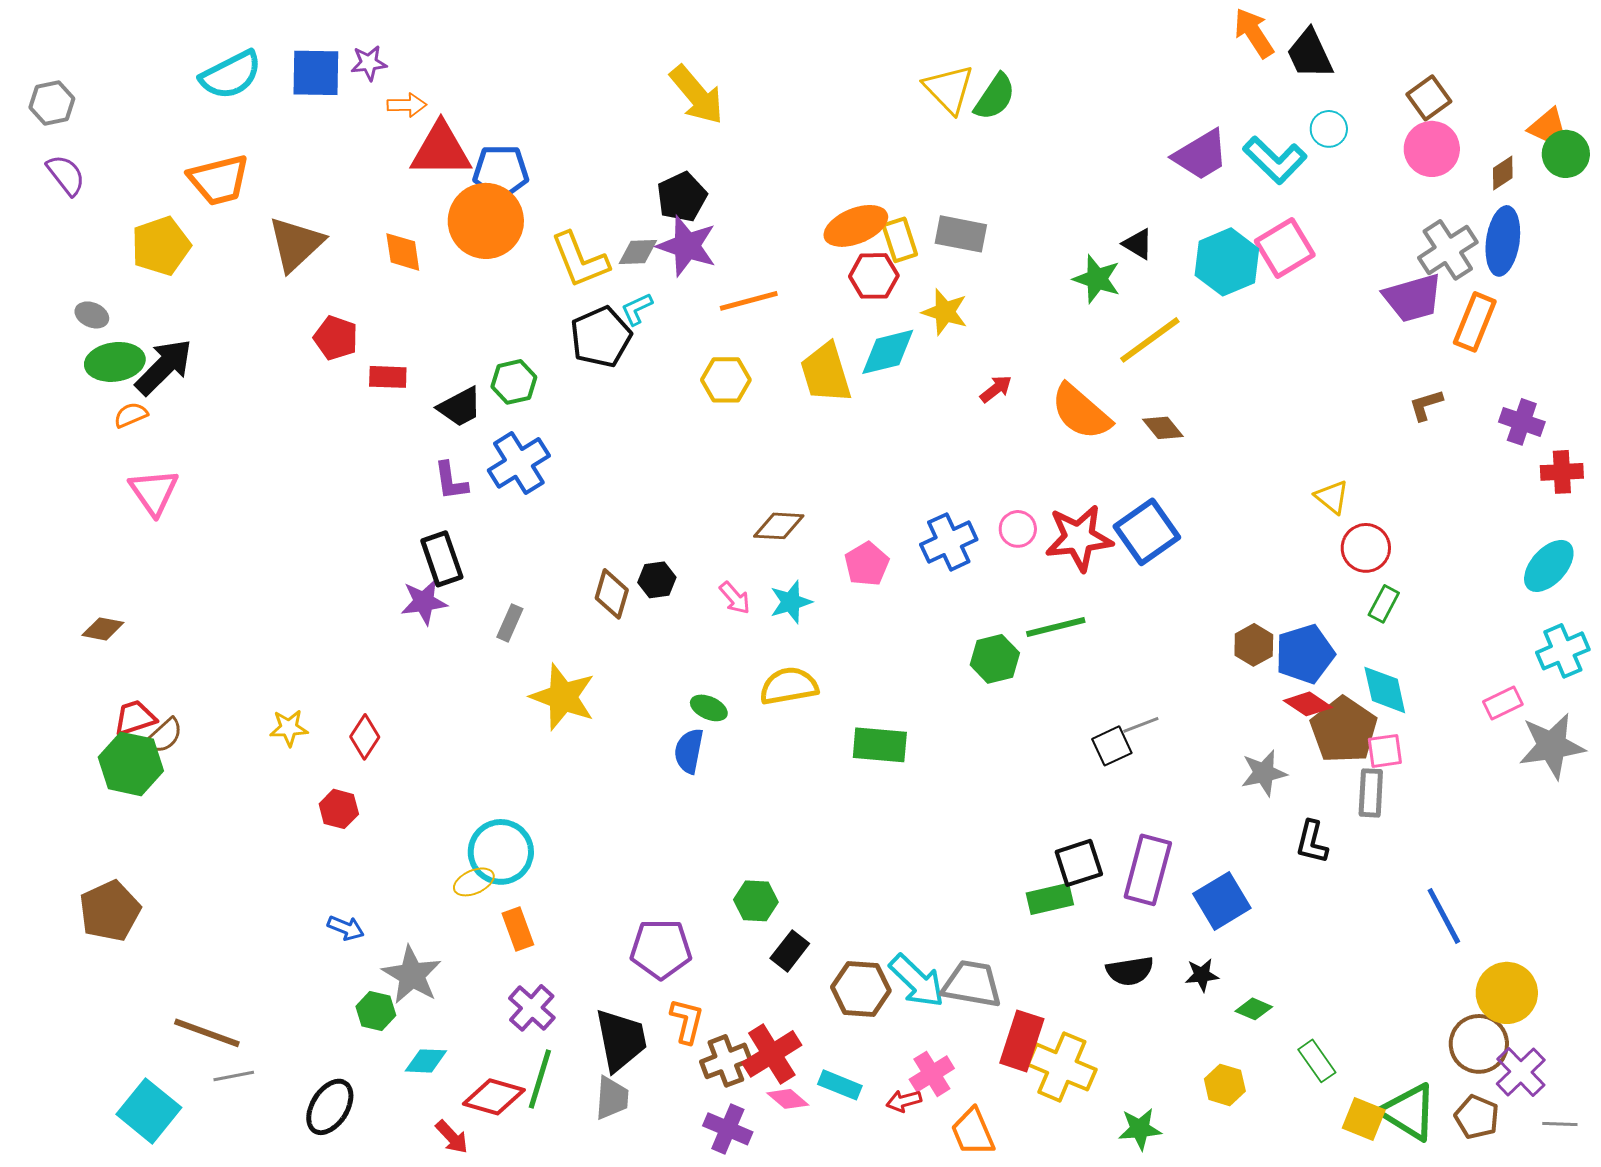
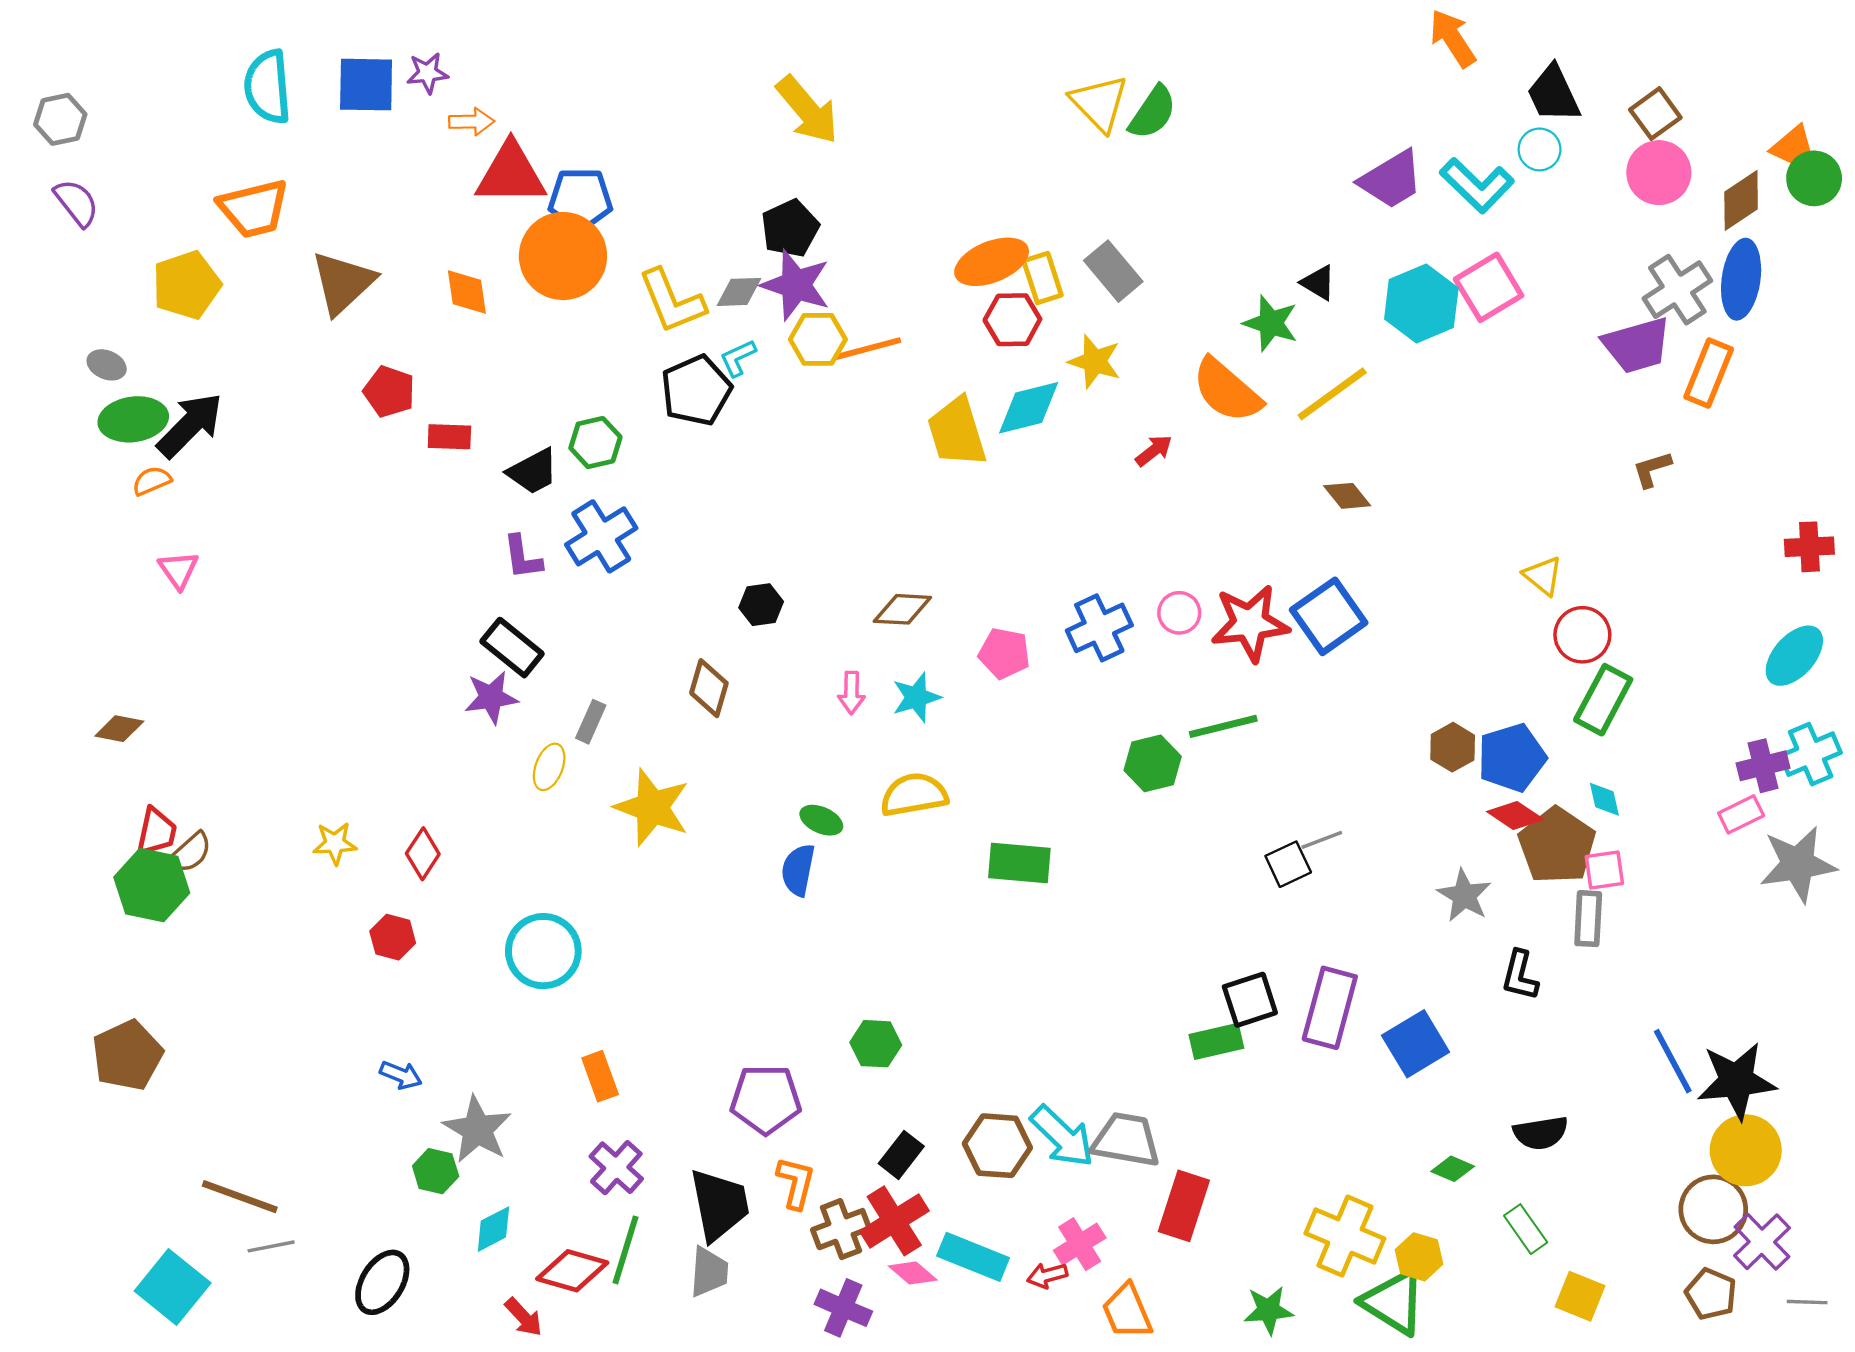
black trapezoid: (1310, 54) -> (1553, 94), moved
cyan semicircle: (231, 75) -> (268, 87), turned 112
brown diamond: (1503, 173) -> (1741, 200), size x1.5
gray rectangle: (961, 234) -> (1113, 271), turned 39
yellow hexagon: (726, 380) -> (818, 339), moved
orange semicircle: (1081, 412) -> (1227, 390), moved
purple cross: (1522, 422) -> (1763, 766), moved, turned -33
pink triangle: (154, 492) -> (178, 570), size x0.7
black rectangle: (442, 559) -> (512, 648), turned -32
pink pentagon: (867, 564) -> (1004, 653), turned -30
black hexagon: (657, 580) -> (761, 605), moved
pink arrow: (735, 598) -> (851, 693), turned 42
green rectangle: (1384, 604) -> (1603, 700), size x1.6
cyan diamond: (1385, 690) -> (1604, 799), size x0.6
red trapezoid: (135, 718) -> (156, 832), turned 120
gray star: (1264, 773) -> (1464, 895), turned -30
cyan circle: (501, 852) -> (543, 951), moved
yellow ellipse: (474, 882) -> (549, 767), moved, turned -45
black rectangle: (790, 951) -> (901, 1155), moved
black semicircle: (1130, 971) -> (1541, 1133), moved
black star: (1202, 975) -> (1736, 1081), moved, size x2.0
cyan diamond: (426, 1061) -> (493, 1229), turned -30
yellow cross: (1062, 1067) -> (1345, 1236), moved
cyan rectangle: (840, 1085) -> (973, 1257), size x1.4
green triangle: (1409, 1112) -> (1394, 1302), moved
green star: (1140, 1129) -> (1268, 1310), moved

